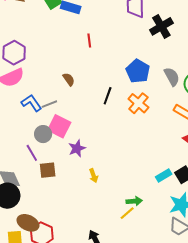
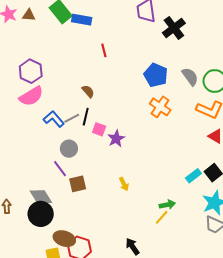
black line: (108, 96) -> (86, 117), moved
pink square: (59, 126) -> (99, 129), moved, size x0.6
purple star: (77, 148) -> (116, 139), moved

